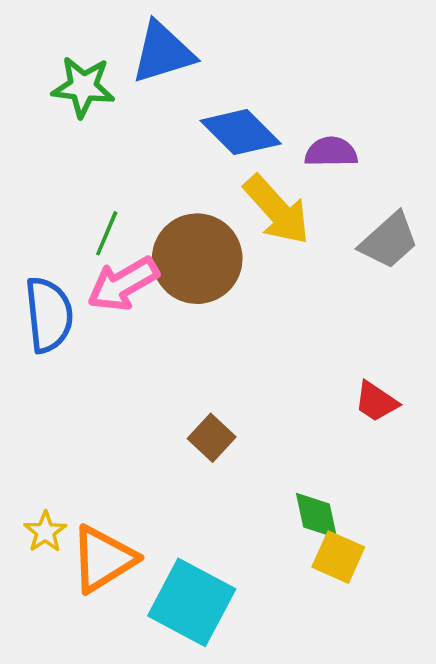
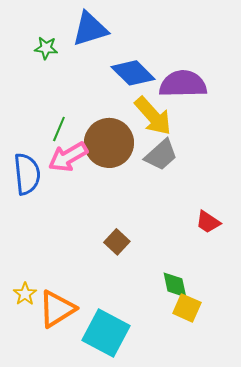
green star: (83, 87) -> (46, 48), size x0.7
purple semicircle: (331, 152) -> (183, 84), size x1.6
gray trapezoid: (389, 241) -> (161, 155), moved

